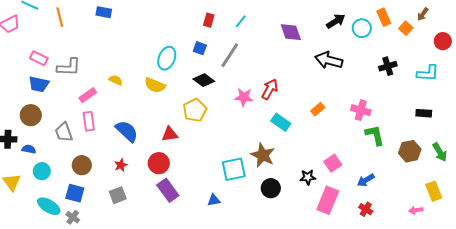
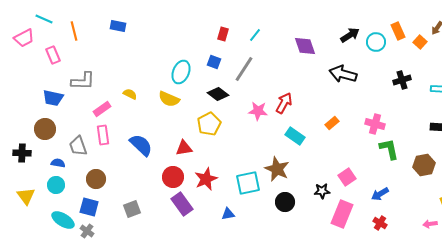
pink rectangle: (39, 58) -> (53, 55), moved, turned 42
blue semicircle: (29, 149) -> (58, 163), moved
red star: (121, 165) -> (206, 179), moved, size x1.6

